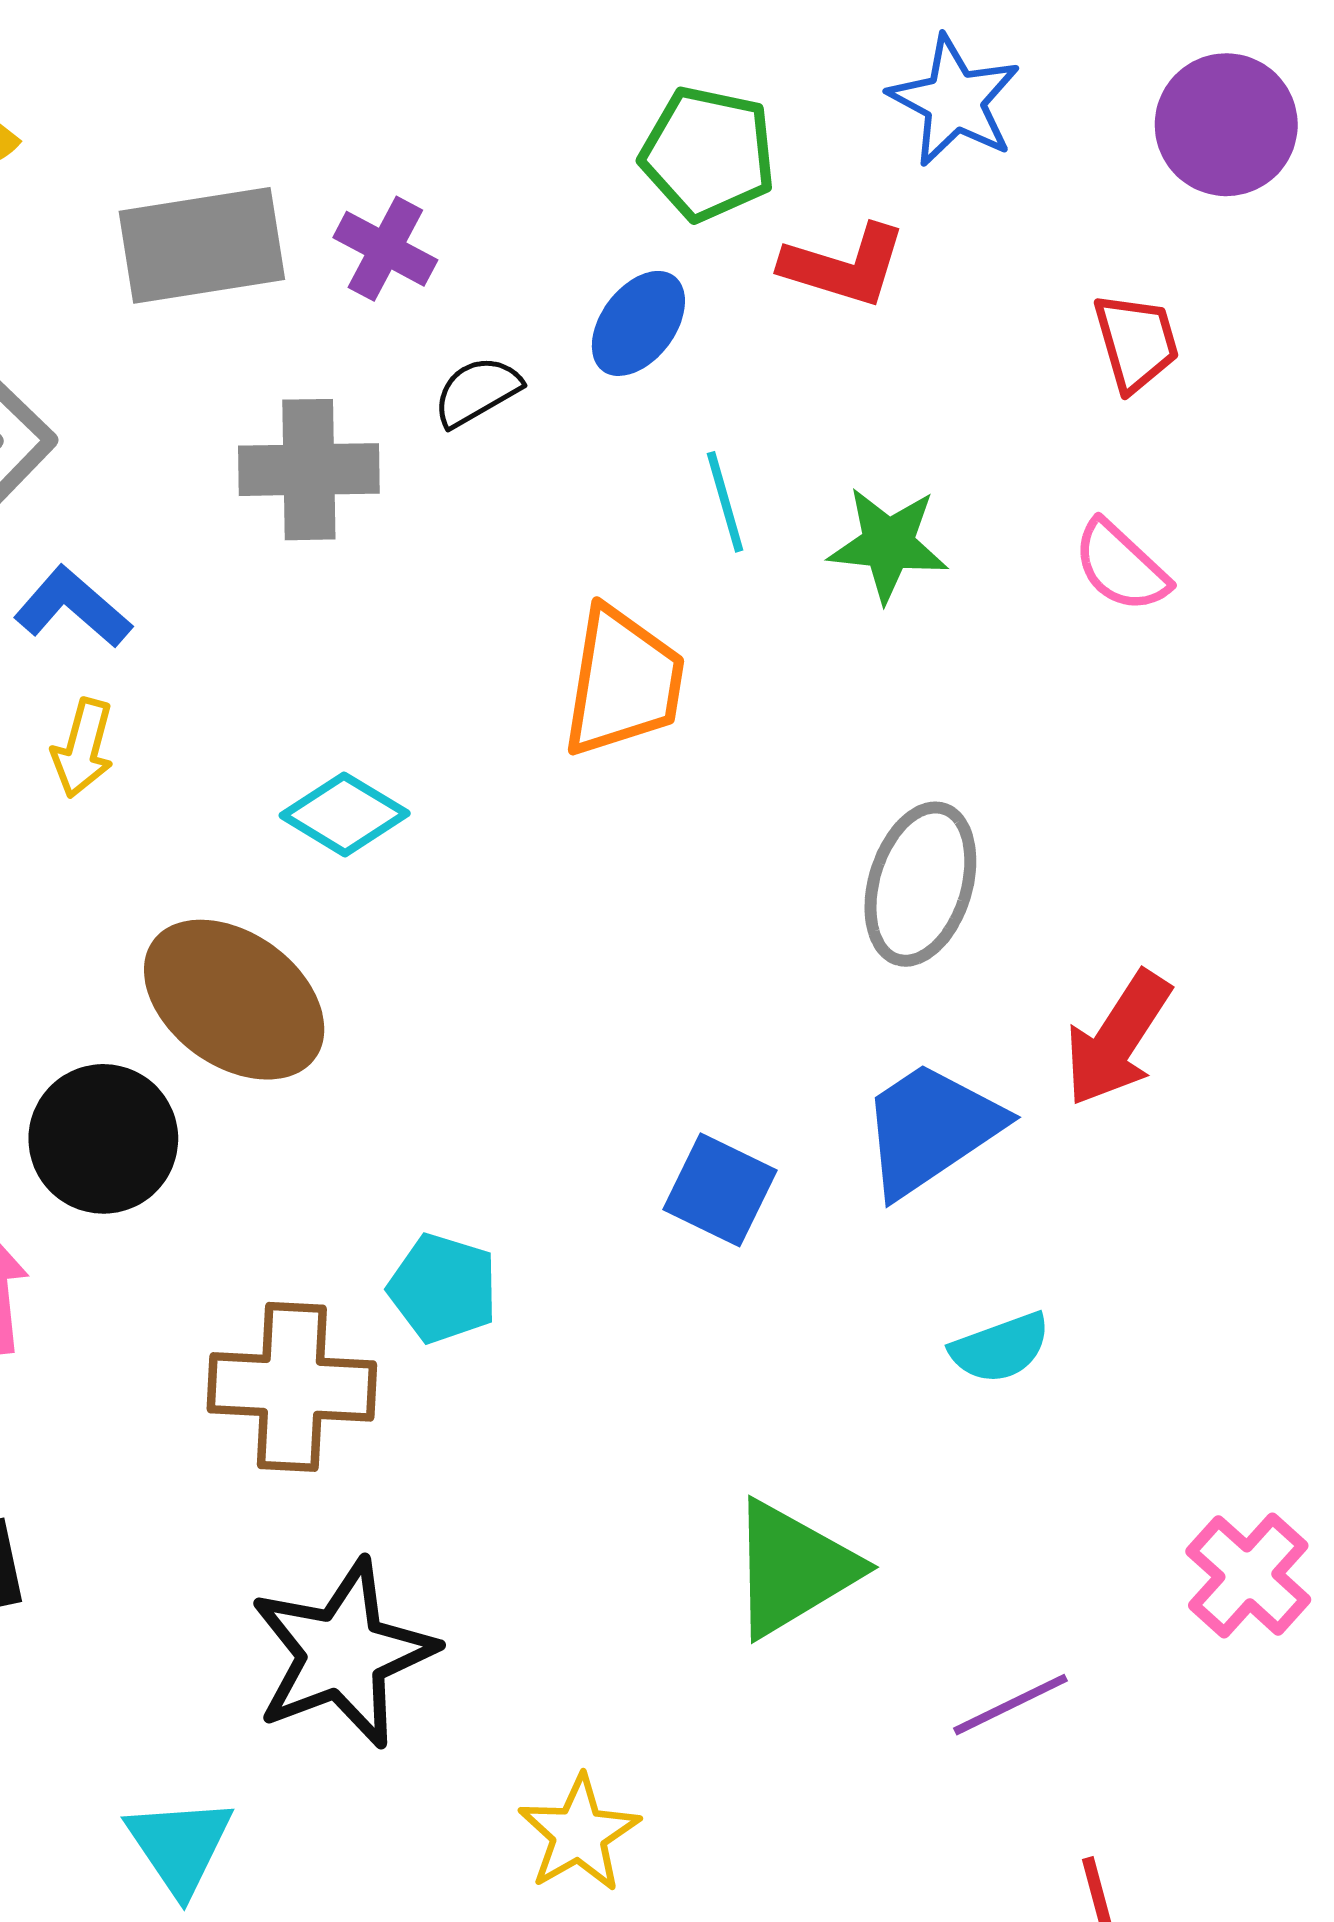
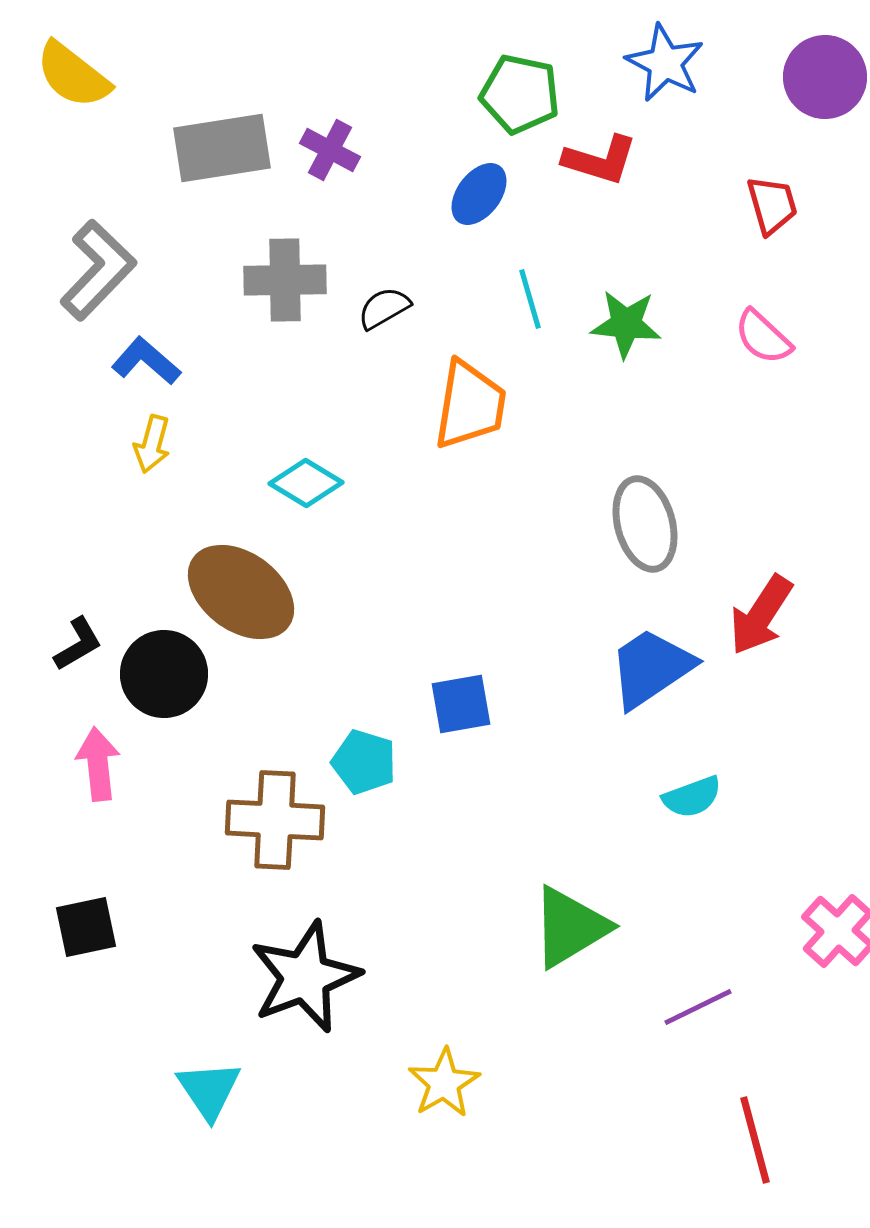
black semicircle: (477, 391) -> (384, 308), moved
gray ellipse: (920, 884) -> (645, 524), turned -32
blue square: (720, 1190) -> (461, 704), moved, turned -36

